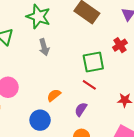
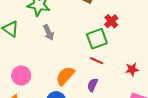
red cross: (120, 45) -> (111, 21), moved
orange semicircle: (54, 95) -> (65, 76), size x1.5

